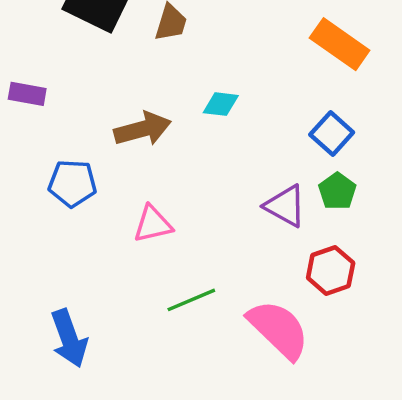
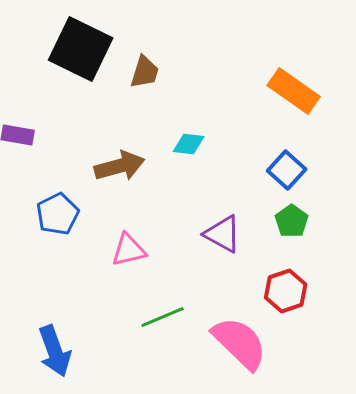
blue pentagon: (72, 183) -> (58, 214), turned -30
purple triangle: (285, 206) -> (223, 234), moved

